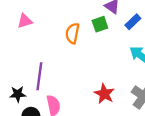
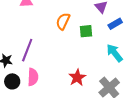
green square: (100, 24) -> (86, 31), moved

